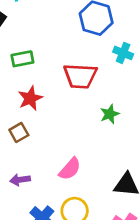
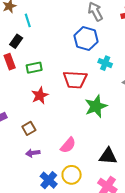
green star: (110, 114) -> (96, 106), size x1.6
brown square: (19, 133) -> (29, 128), moved

